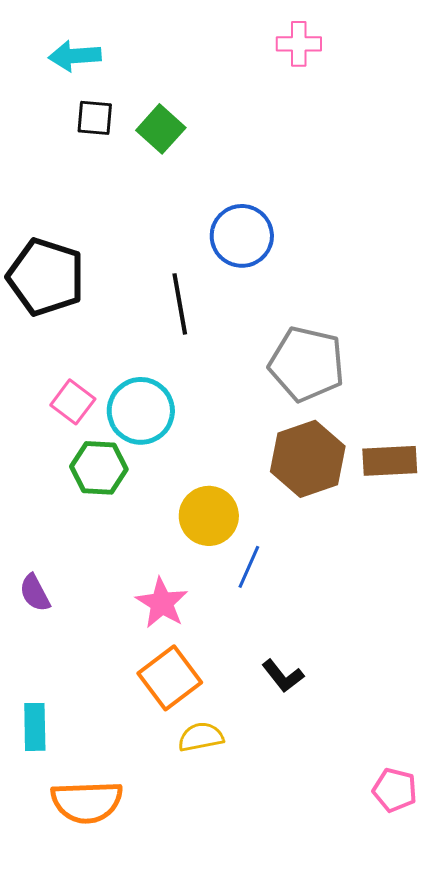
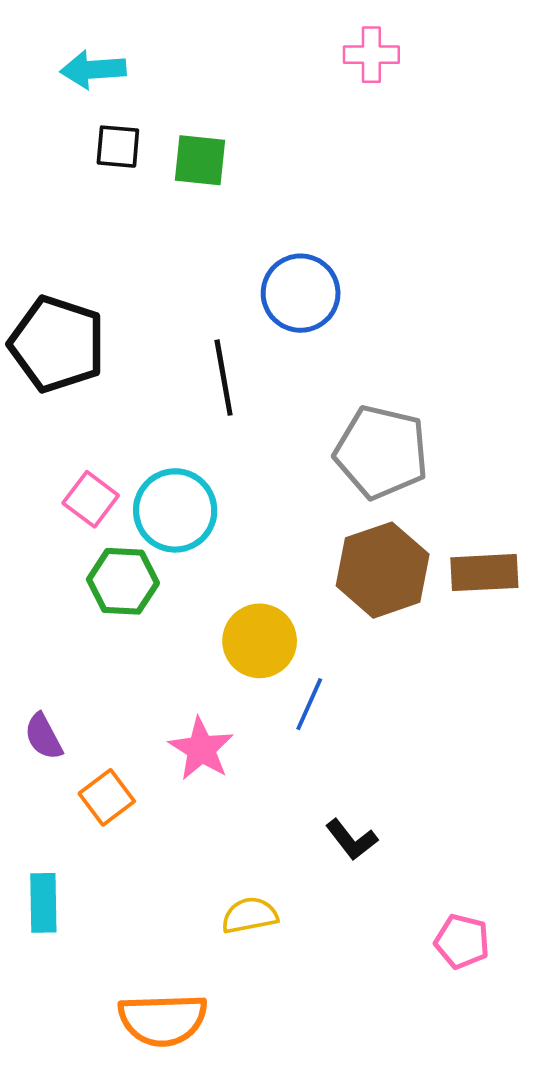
green square: (161, 129) -> (200, 160), turned -36
orange square: (170, 678) -> (107, 797), moved, size x0.7
pink pentagon: (395, 790) -> (462, 941), moved
orange semicircle: (87, 802) -> (163, 1020), moved

